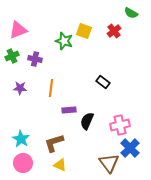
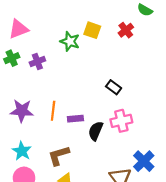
purple cross: (35, 59) -> (37, 62), turned -32
purple star: (20, 88) -> (22, 111), moved, size x1.5
orange line: (51, 88) -> (53, 111), moved
pink cross: (120, 125) -> (121, 121), moved

